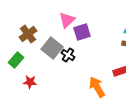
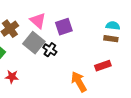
pink triangle: (67, 20) -> (38, 21), moved, turned -36

